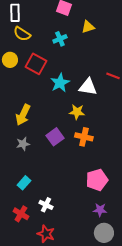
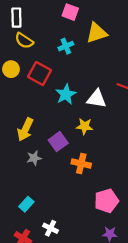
yellow triangle: (88, 27) -> (97, 33), size x1.5
purple square: (55, 137) -> (58, 142), moved
orange cross: (84, 137) -> (81, 164), moved
gray star: (23, 144) -> (34, 158), moved

